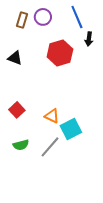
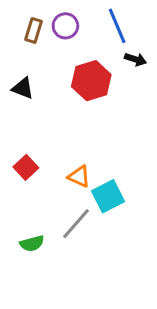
black arrow: (89, 39) -> (135, 59), turned -80
green semicircle: (21, 145) -> (32, 243), moved

